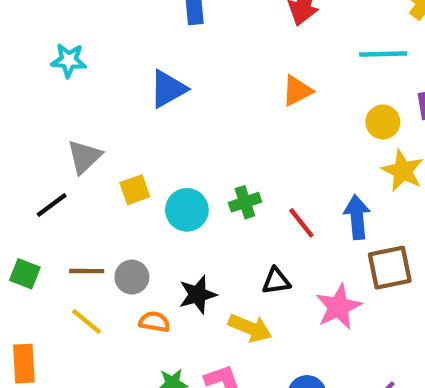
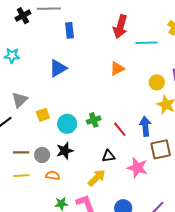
cyan line: (383, 54) -> (147, 43), moved
black star: (198, 295) -> (65, 151), moved
pink star: (338, 307) -> (137, 168), turned -30
yellow line: (86, 321) -> (21, 176), turned -42
yellow arrow: (250, 328) -> (97, 178), turned -66

